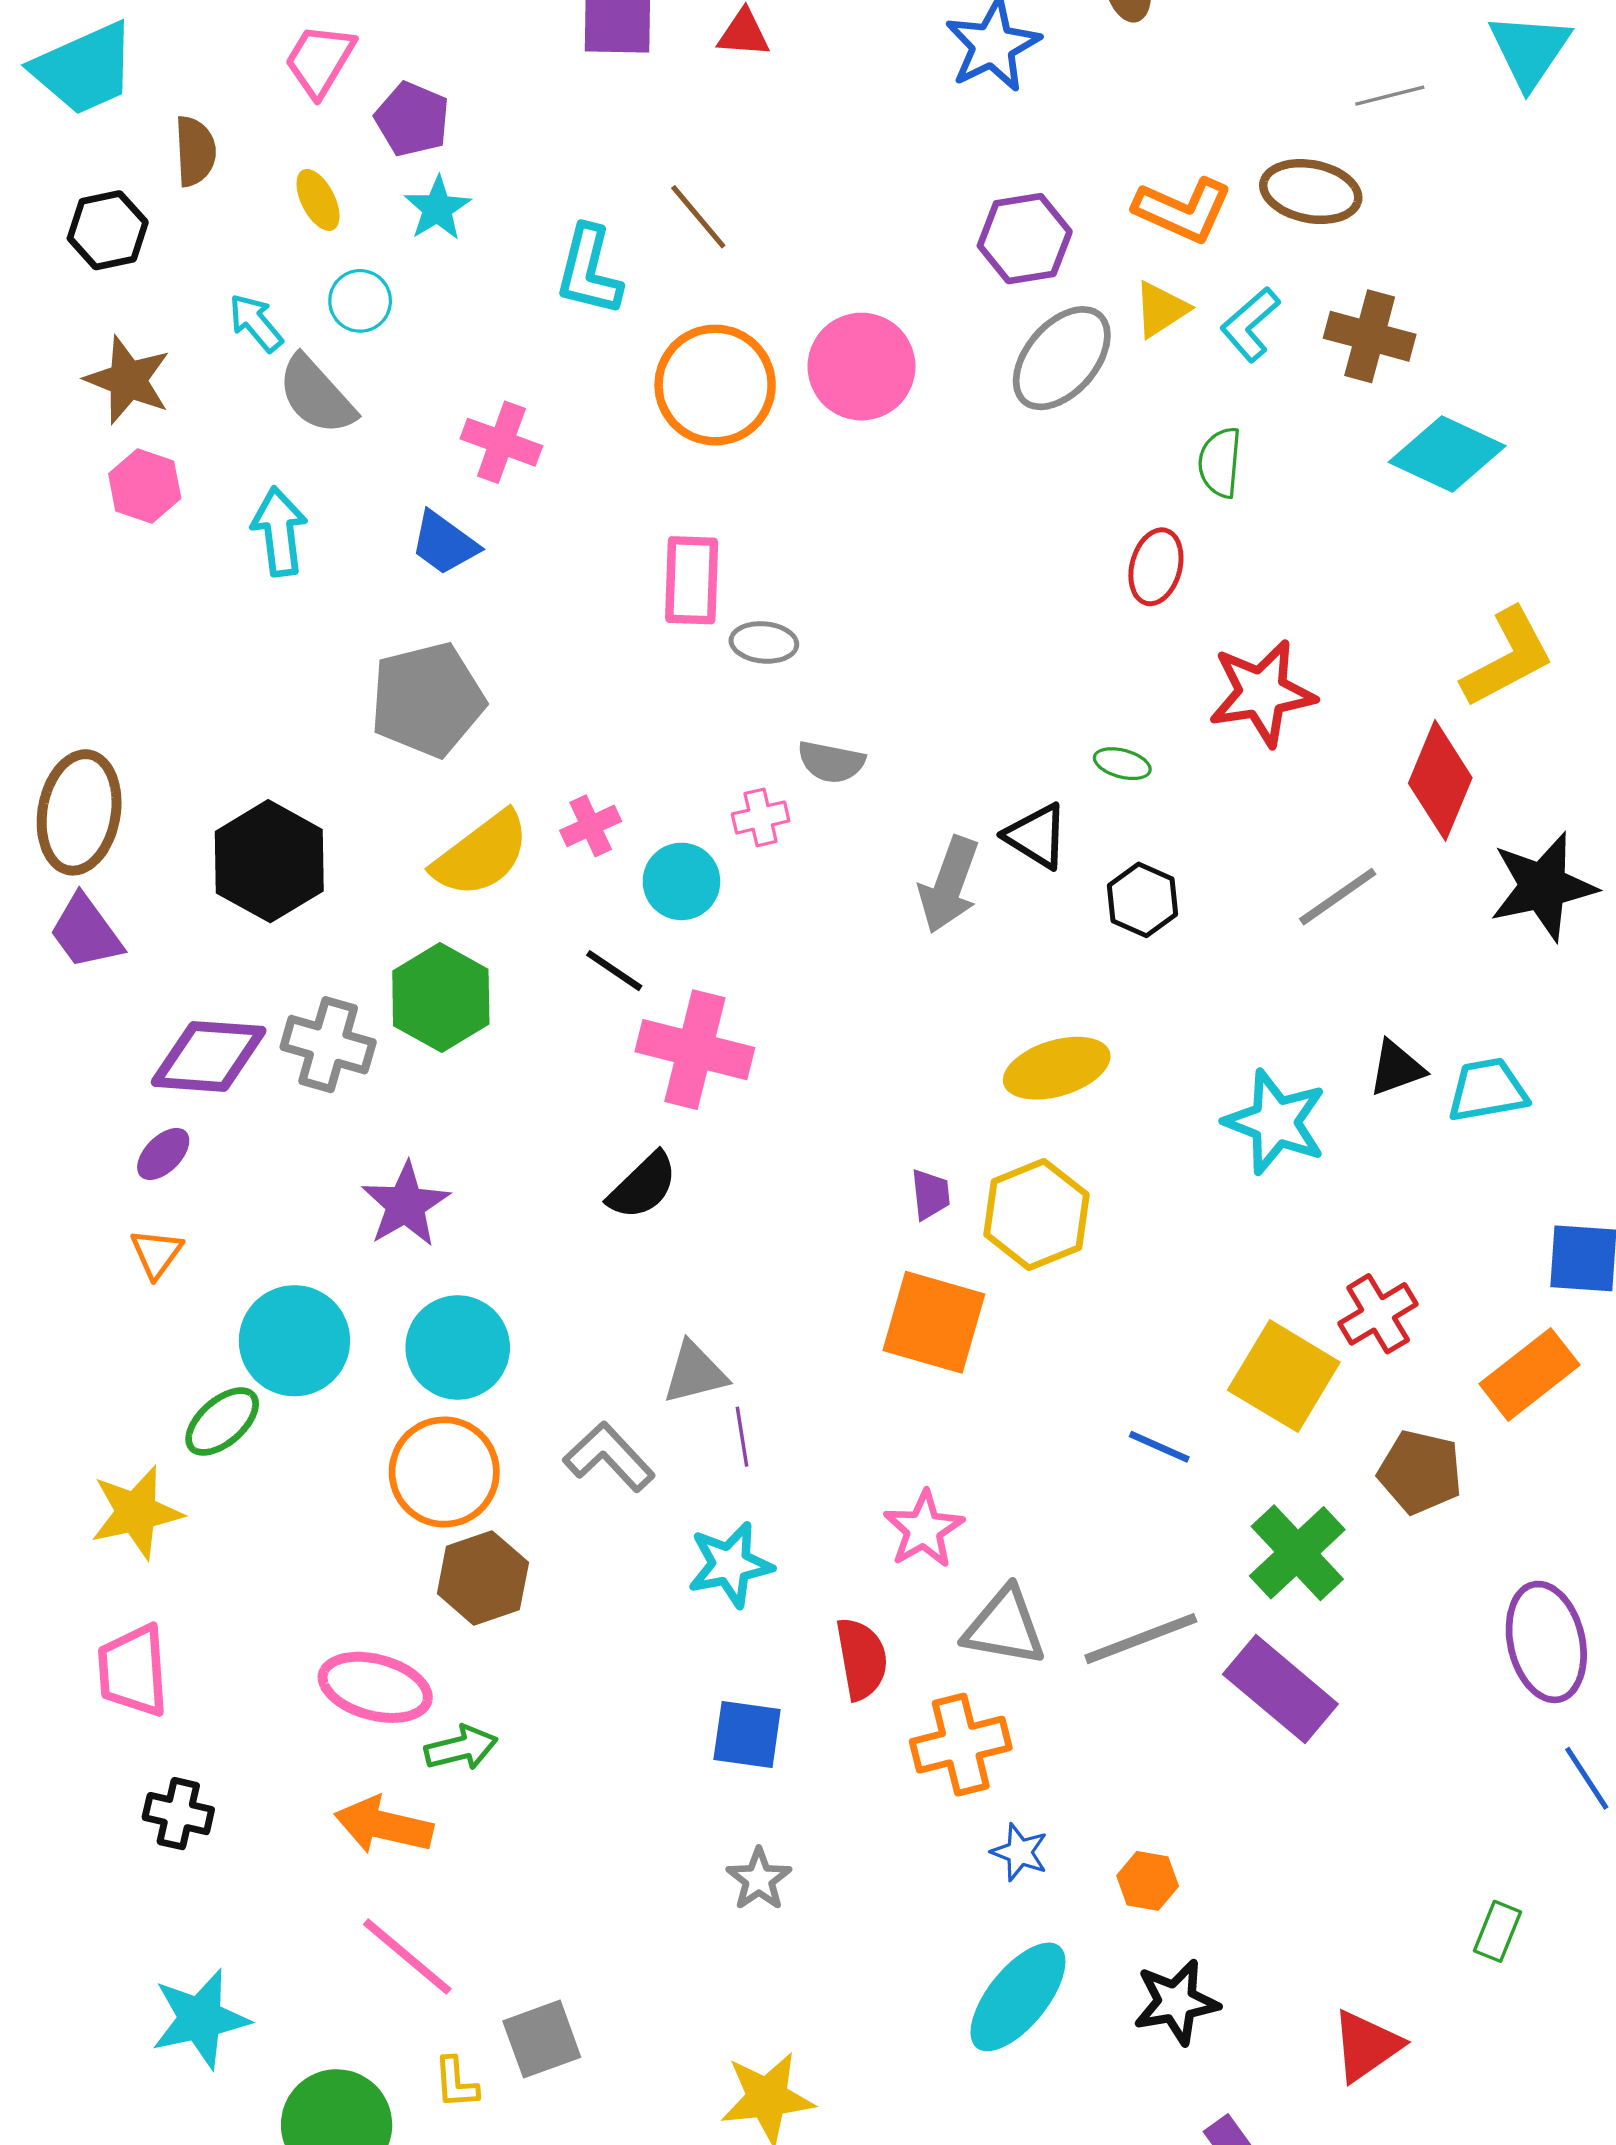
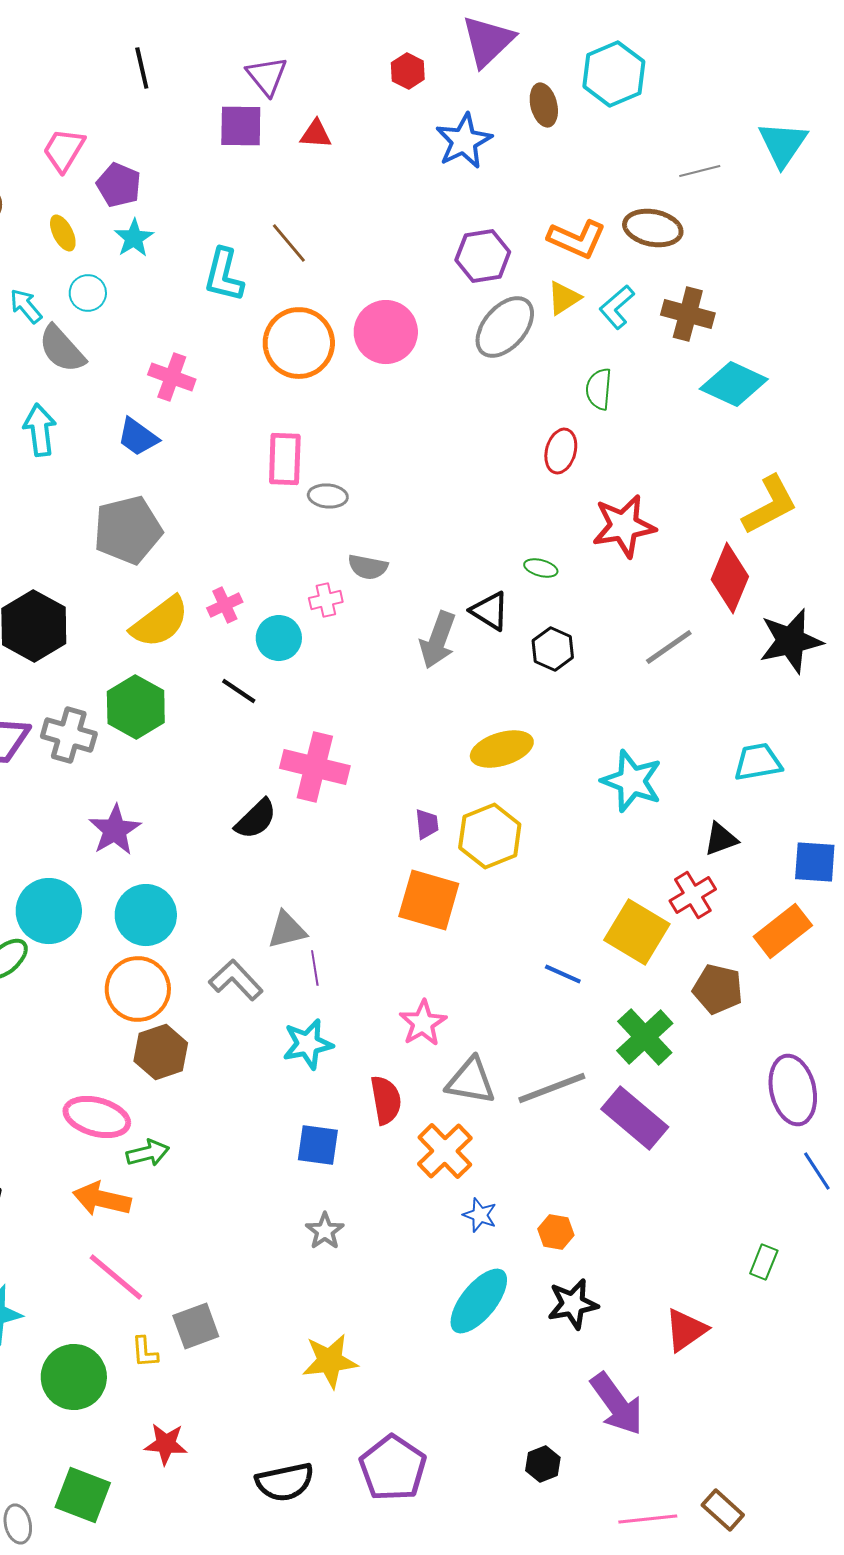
pink cross: (695, 1050) -> (315, 767), moved
black triangle: (1397, 1068) -> (721, 839), moved
orange cross: (961, 1745) -> (445, 1151), turned -30

